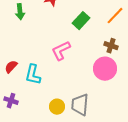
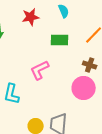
green rectangle: (81, 21) -> (60, 40), turned 48

